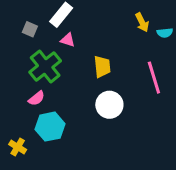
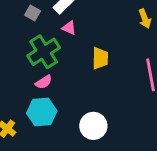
pink semicircle: (37, 98) -> (44, 82), moved
white circle: (109, 105) -> (93, 126), moved

